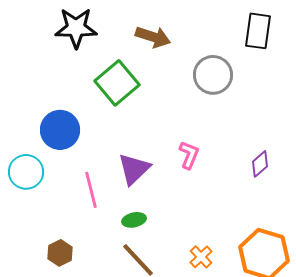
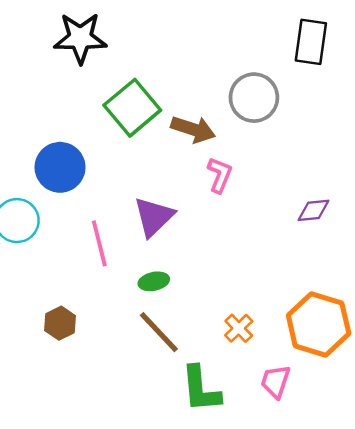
brown arrow: (153, 37) -> (193, 129), moved
pink L-shape: (189, 155) -> (220, 175), moved
purple diamond: (260, 164) -> (314, 210), turned 36

